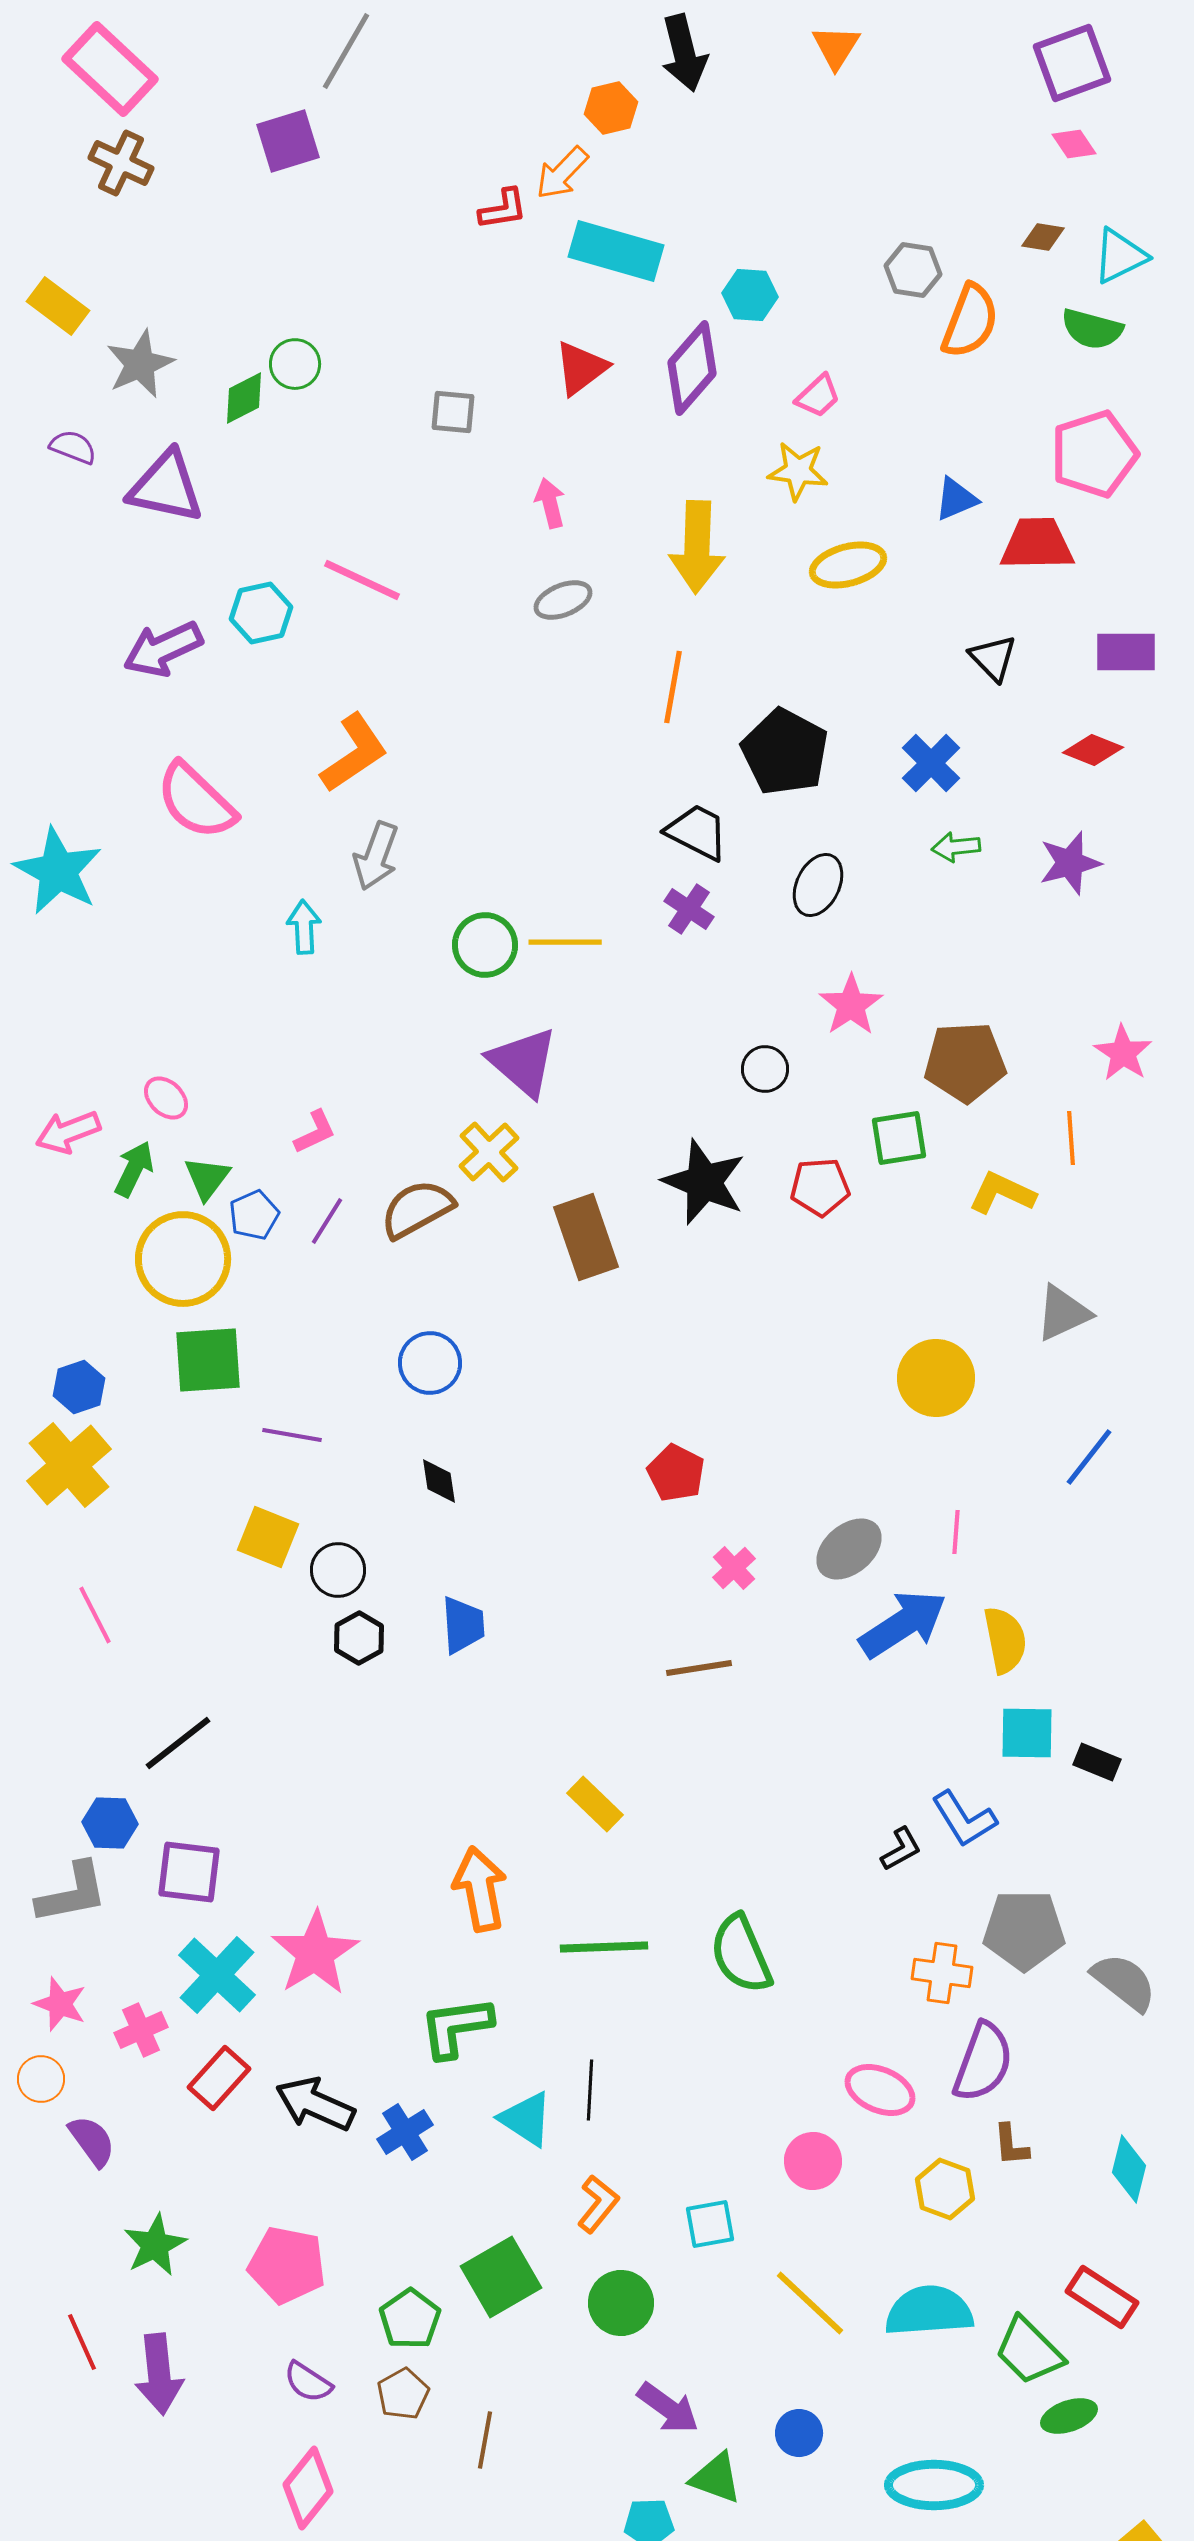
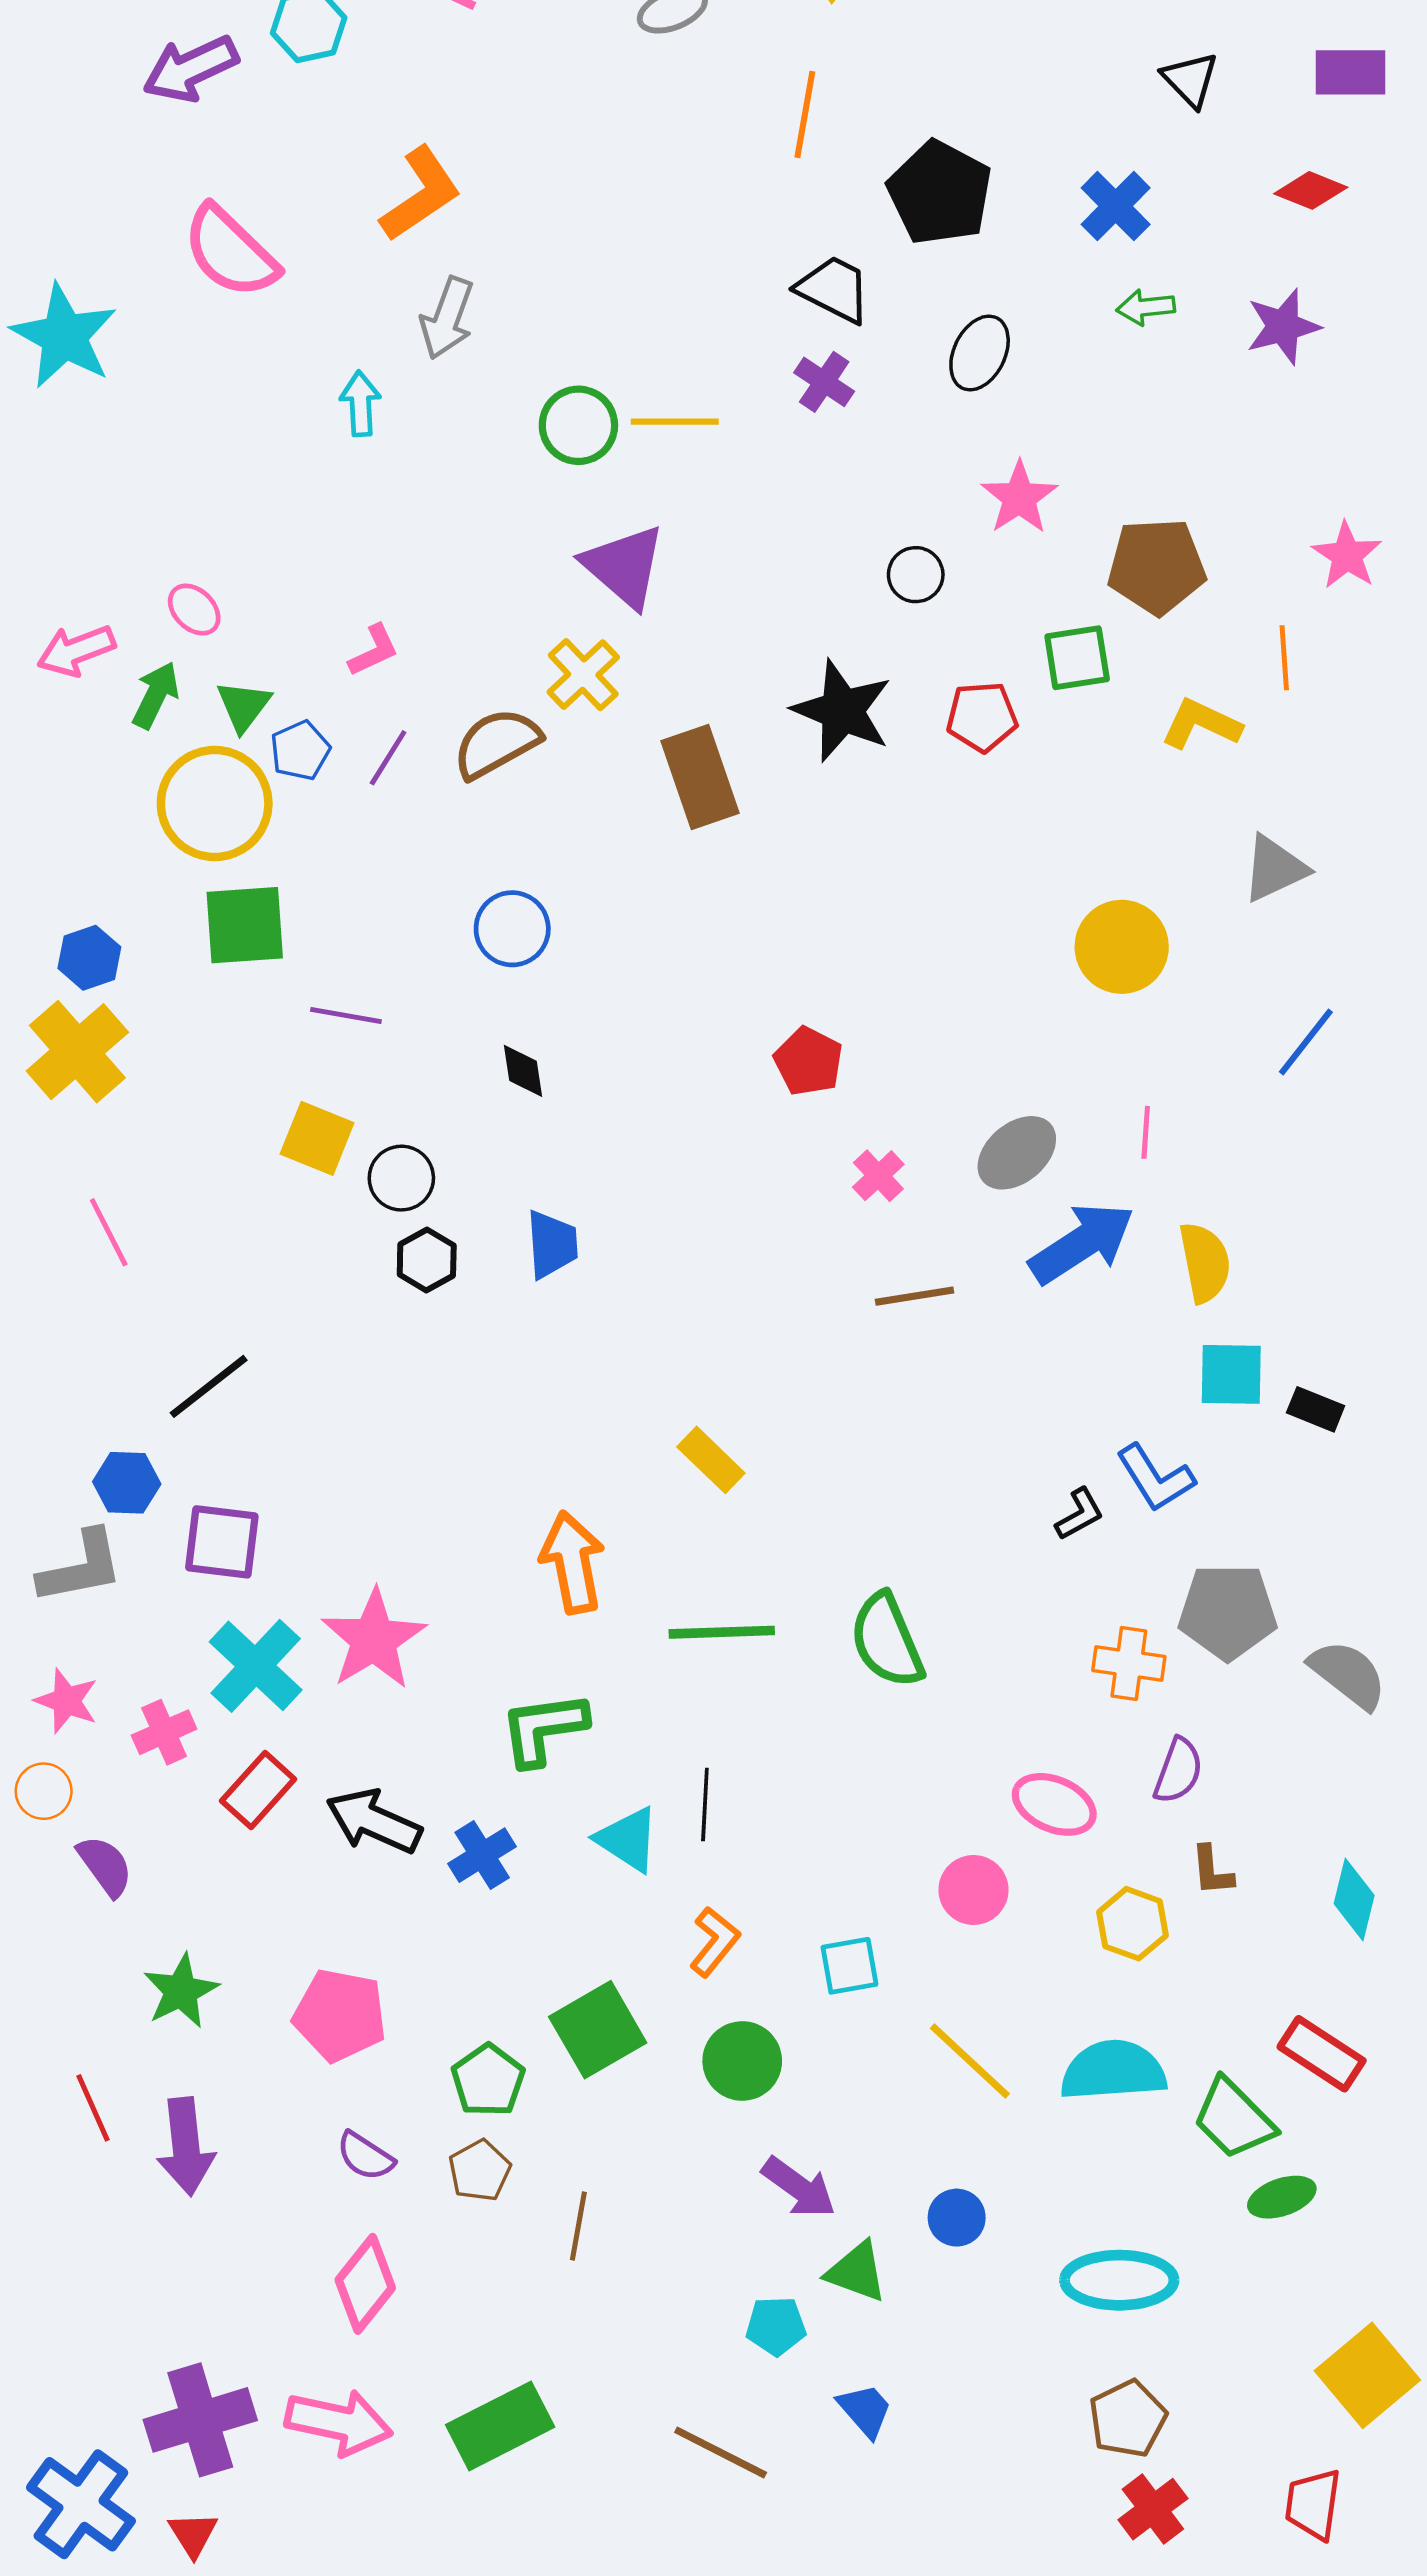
brown line: (699, 1668) -> (914, 1296), moved
purple semicircle: (983, 2062) -> (1178, 1771), size x0.7

